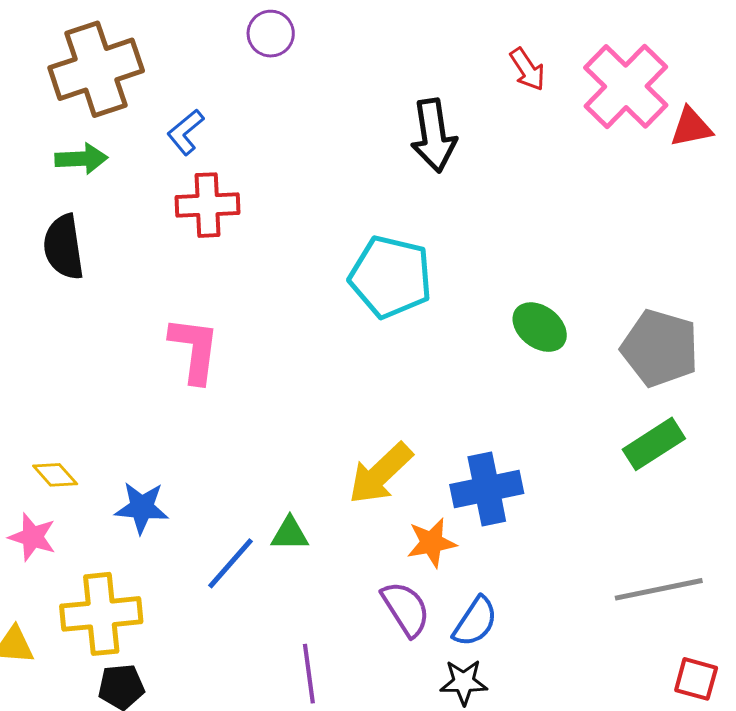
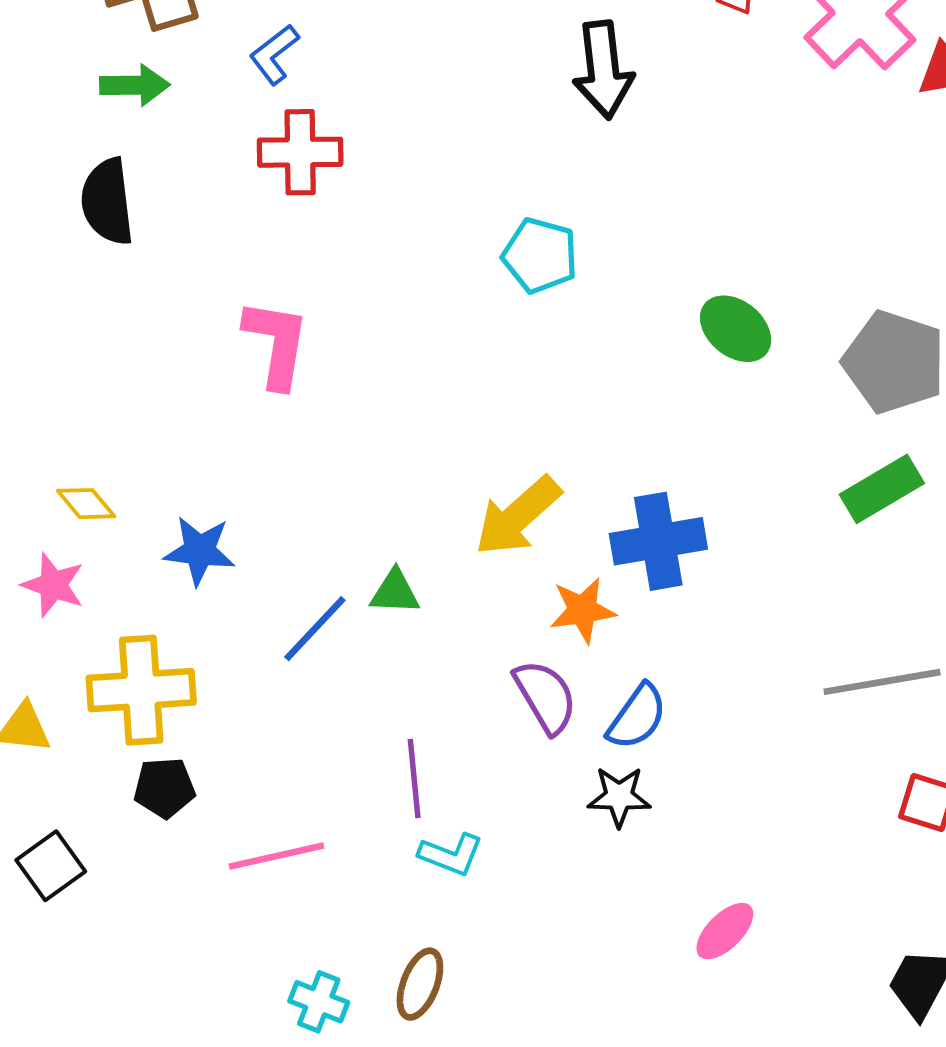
cyan pentagon: (391, 277) -> (540, 255), size x0.7

